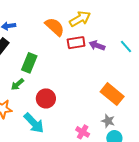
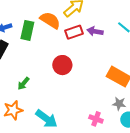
green rectangle: (29, 63) -> (27, 30), moved
red circle: (46, 98) -> (62, 65), moved

